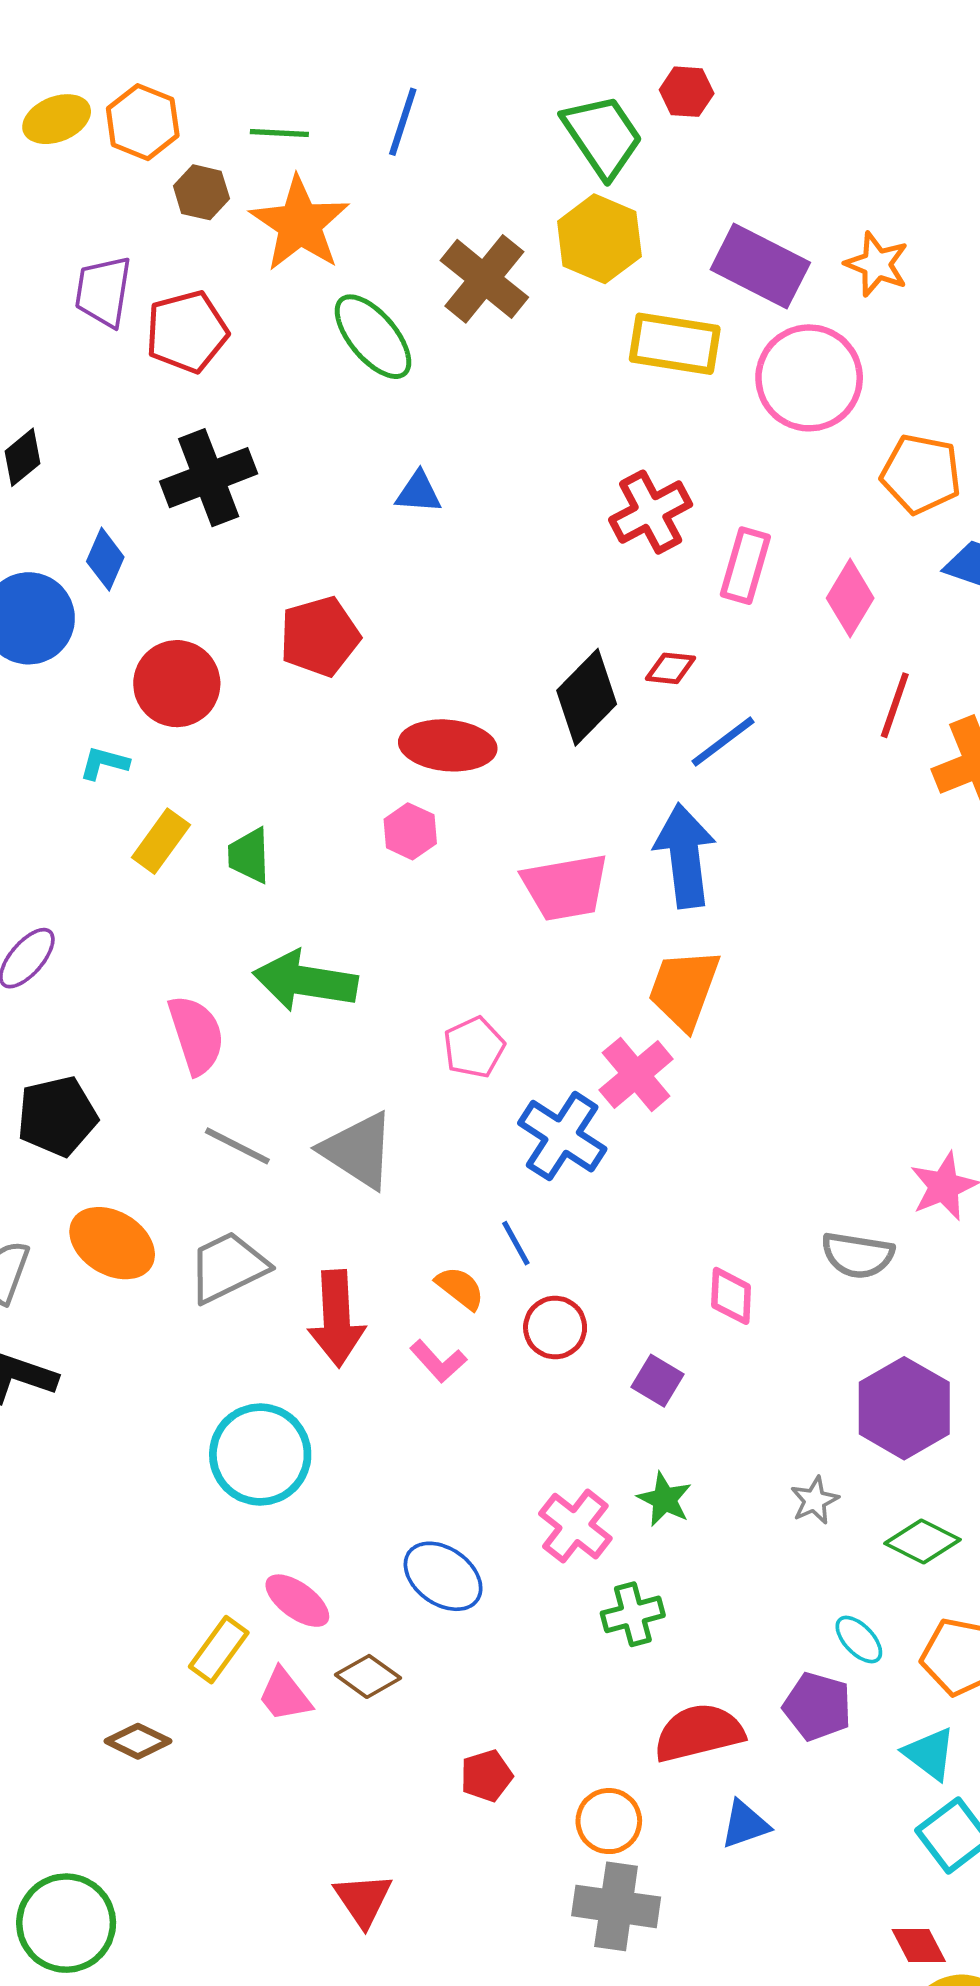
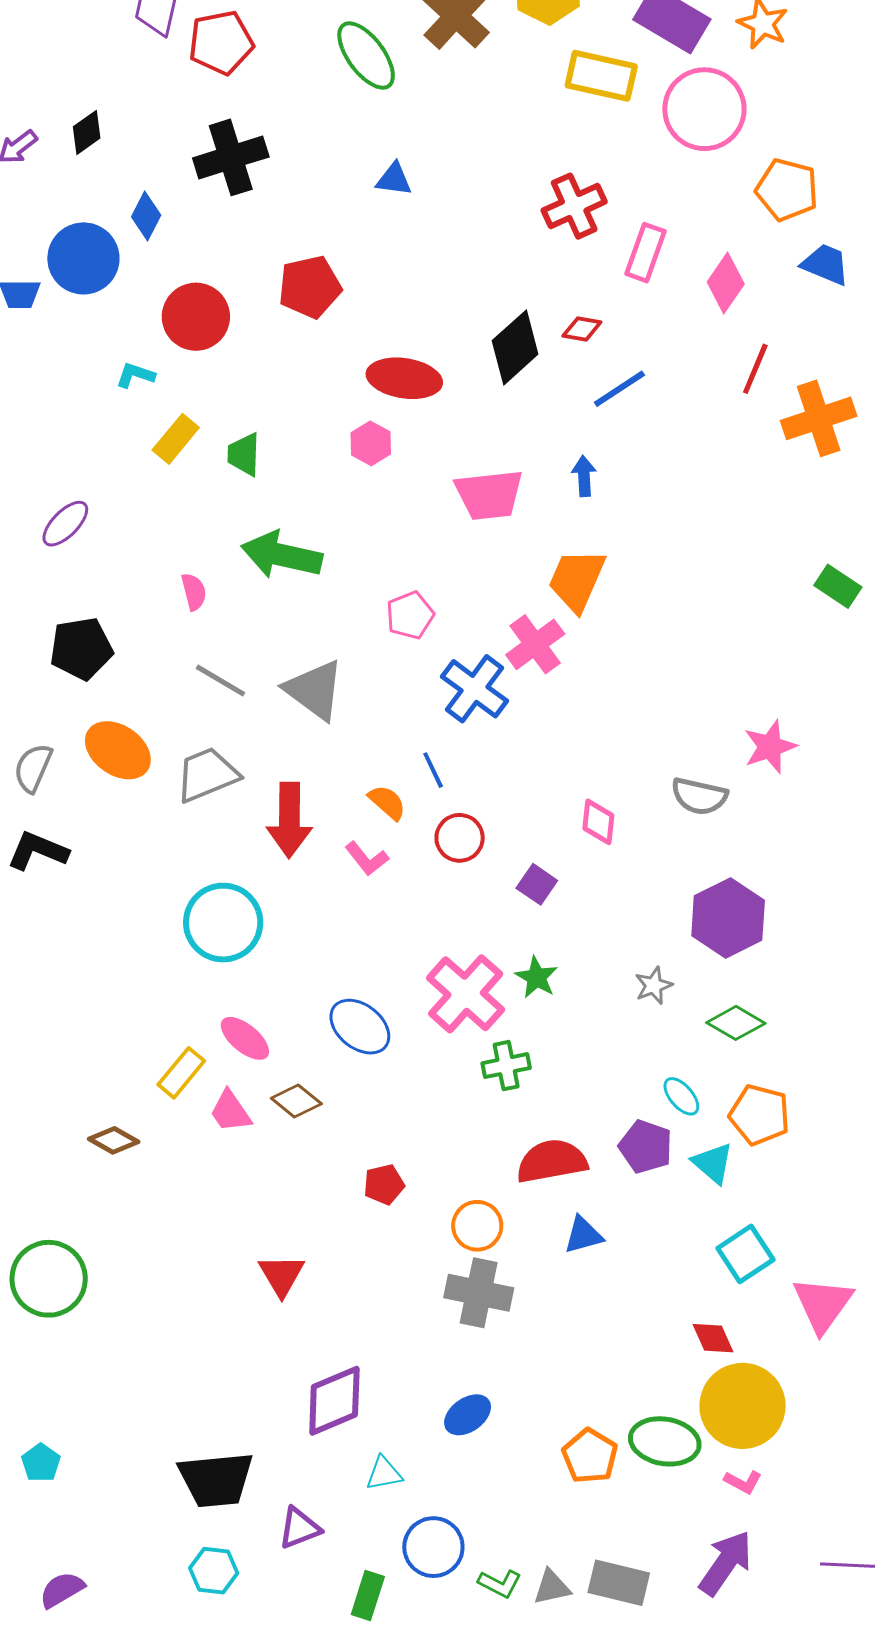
blue arrow: (685, 856) -> (584, 476), size x0.5
pink semicircle: (196, 1035) -> (194, 592), size x0.6
pink cross: (575, 1526) -> (466, 994), size x1.4
cyan triangle: (930, 1754) -> (713, 1163), moved

